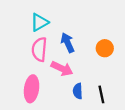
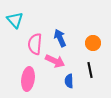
cyan triangle: (39, 22) -> (15, 20), moved, turned -42
black line: (101, 94) -> (90, 70), moved

